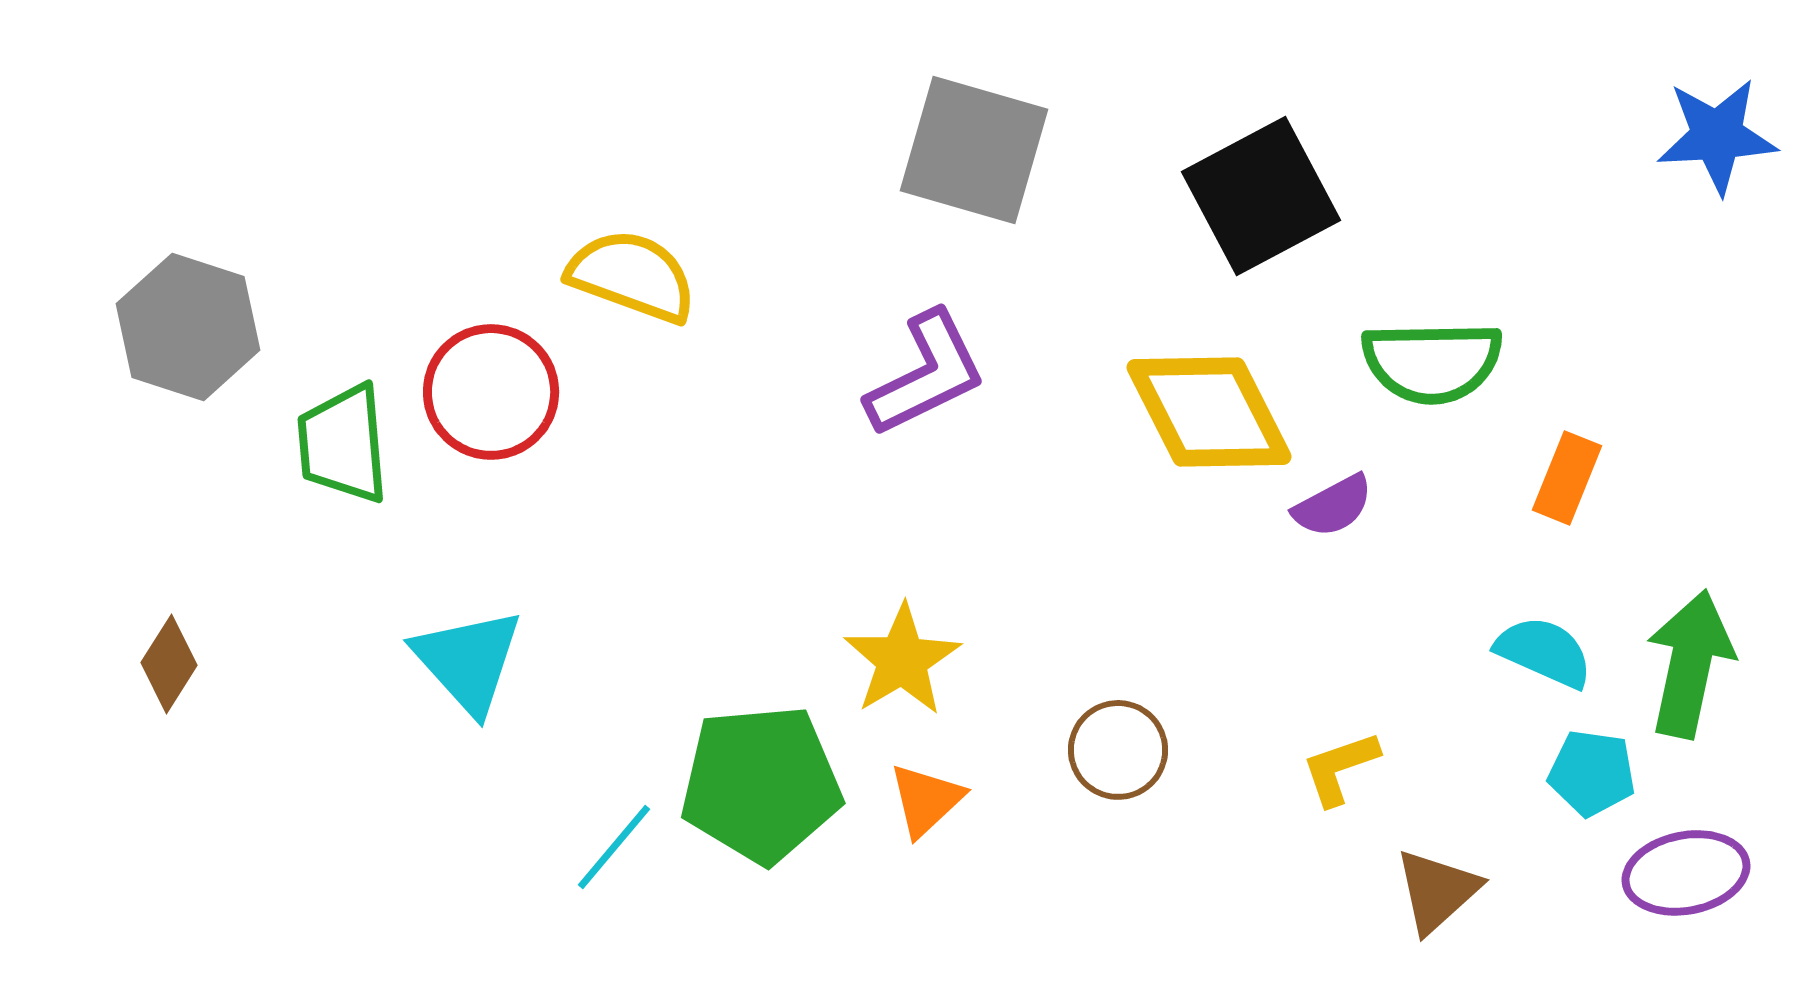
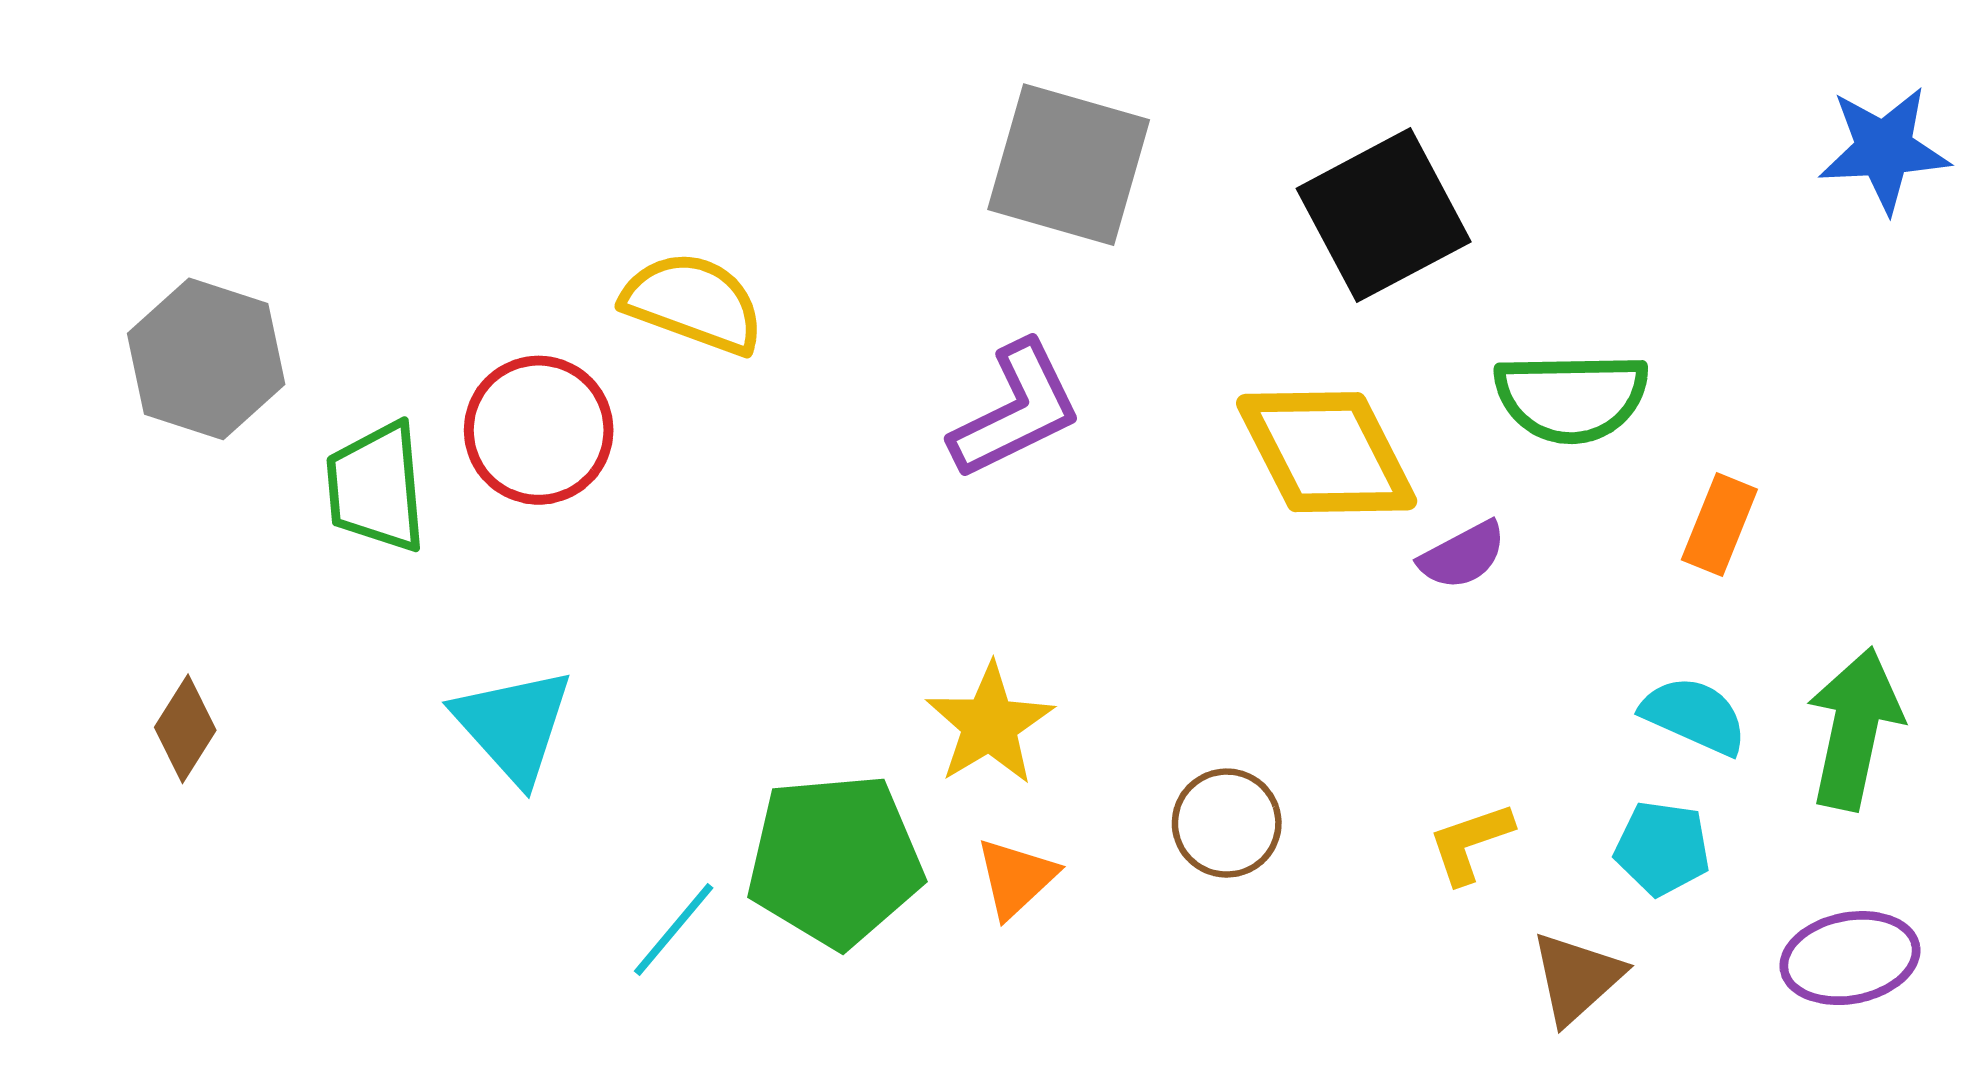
cyan pentagon: (1592, 773) -> (1662, 848), moved

